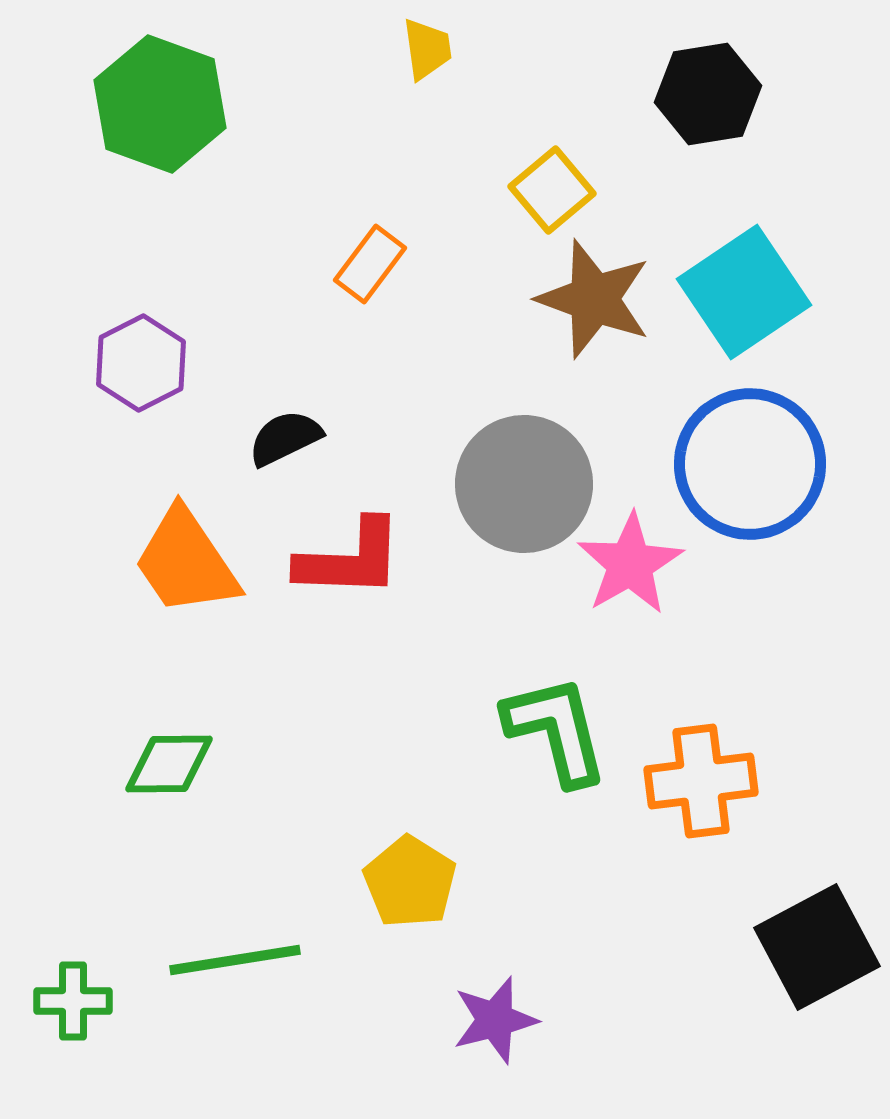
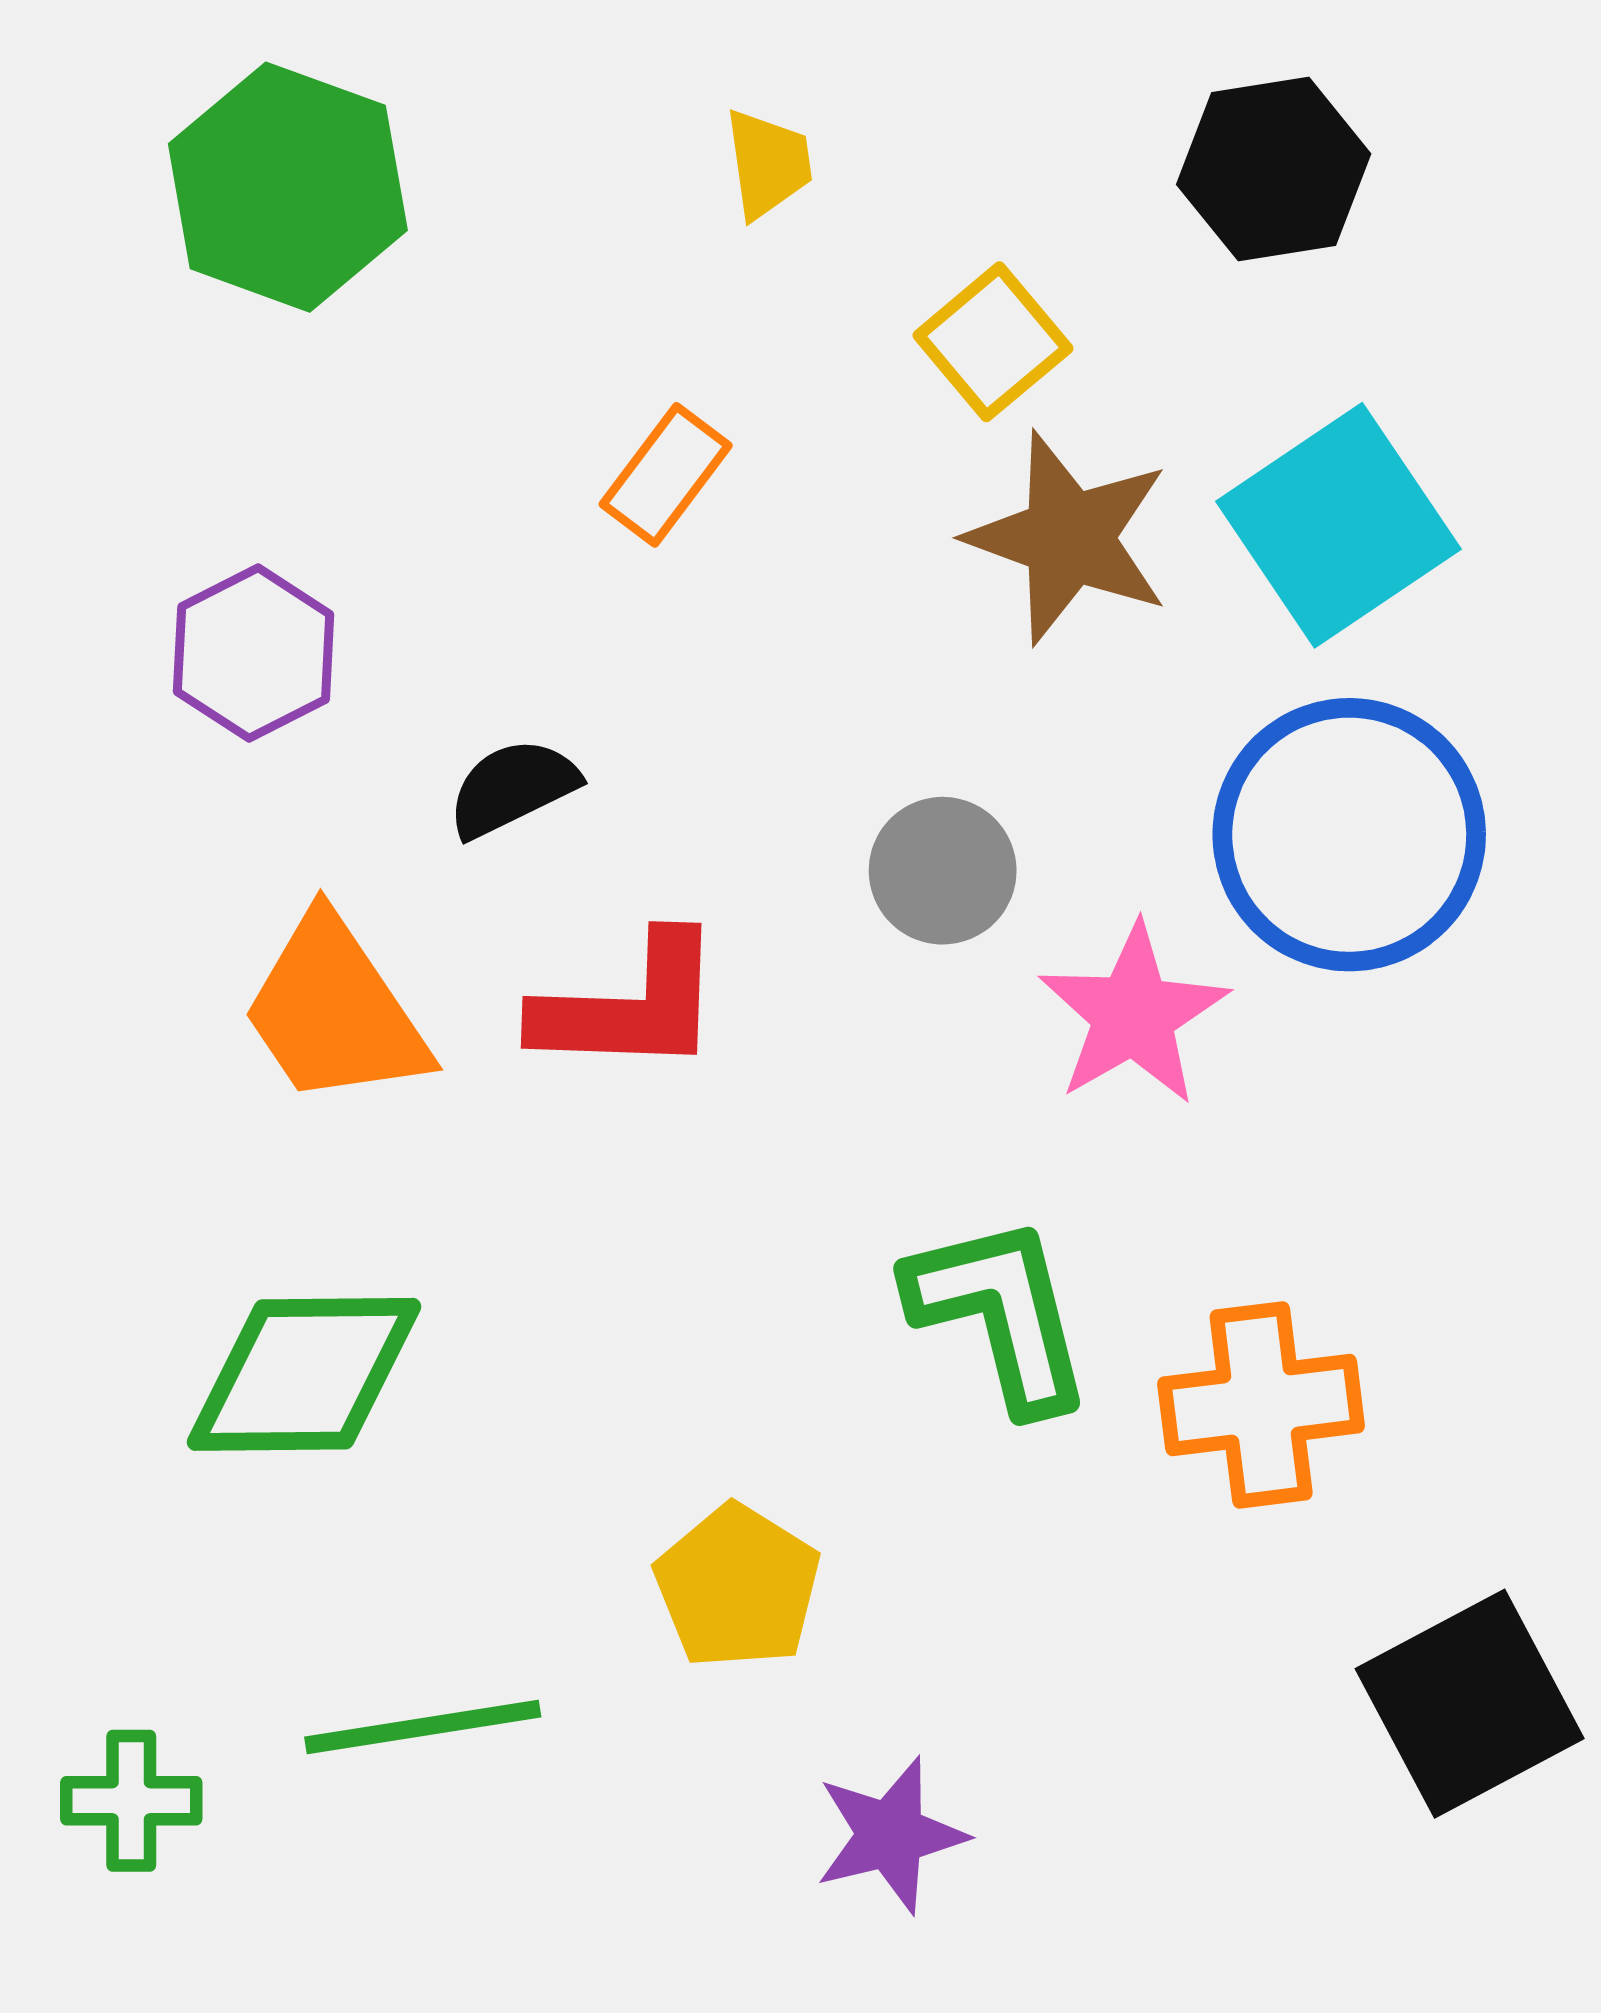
yellow trapezoid: (427, 49) -> (768, 164), moved
gray circle: (524, 484) -> (943, 871), size x0.6
green diamond: (169, 764) -> (304, 1374), size x1.5

